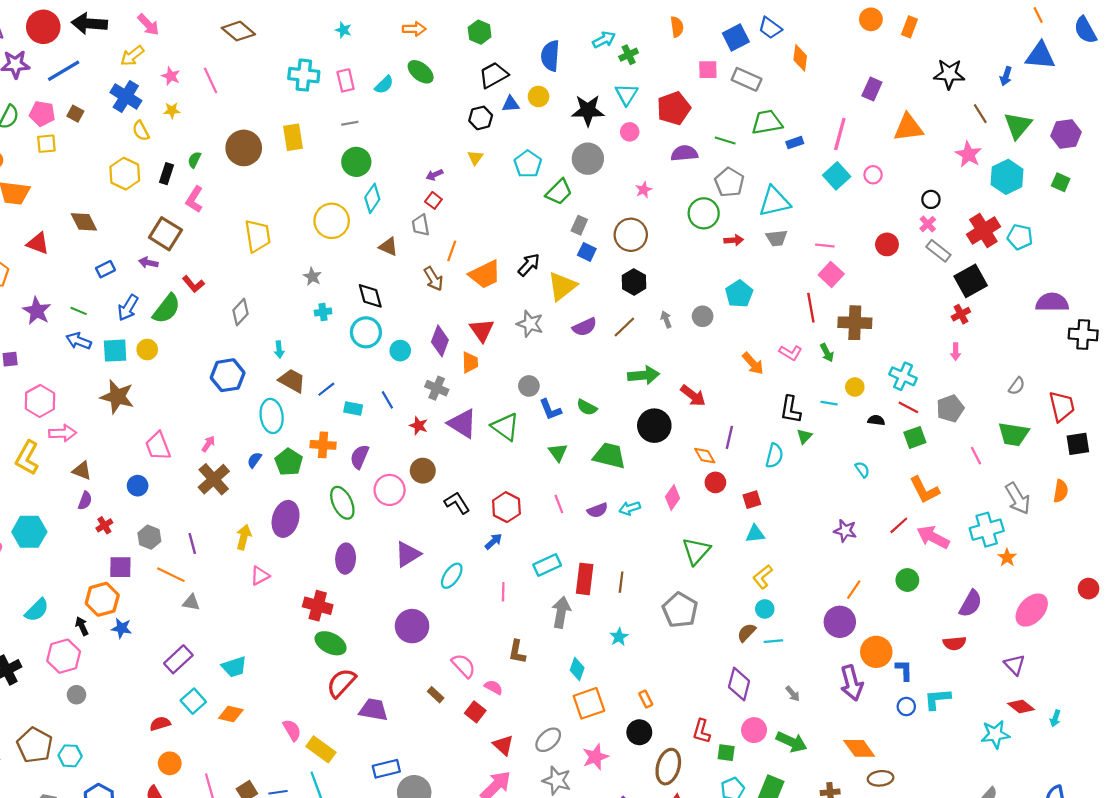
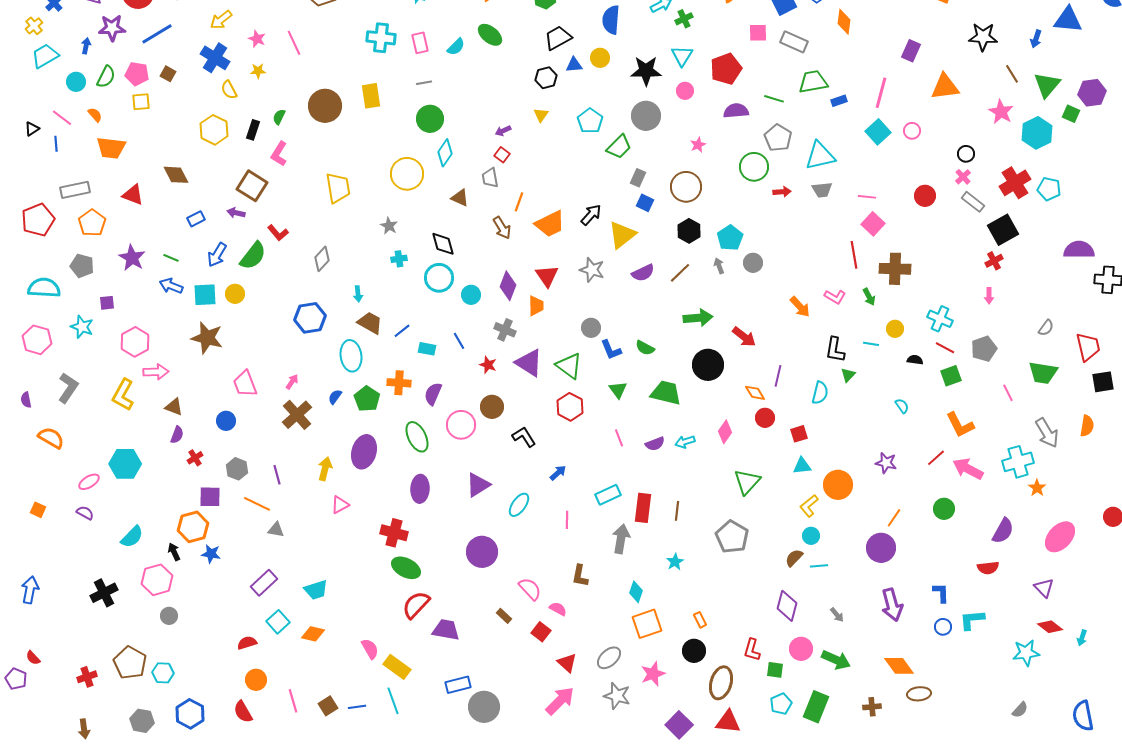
green square: (1061, 182) -> (1071, 114), moved
cyan pentagon: (739, 294) -> (730, 238), moved
red hexagon: (506, 507) -> (570, 407), moved
orange circle: (876, 652) -> (838, 485), moved

